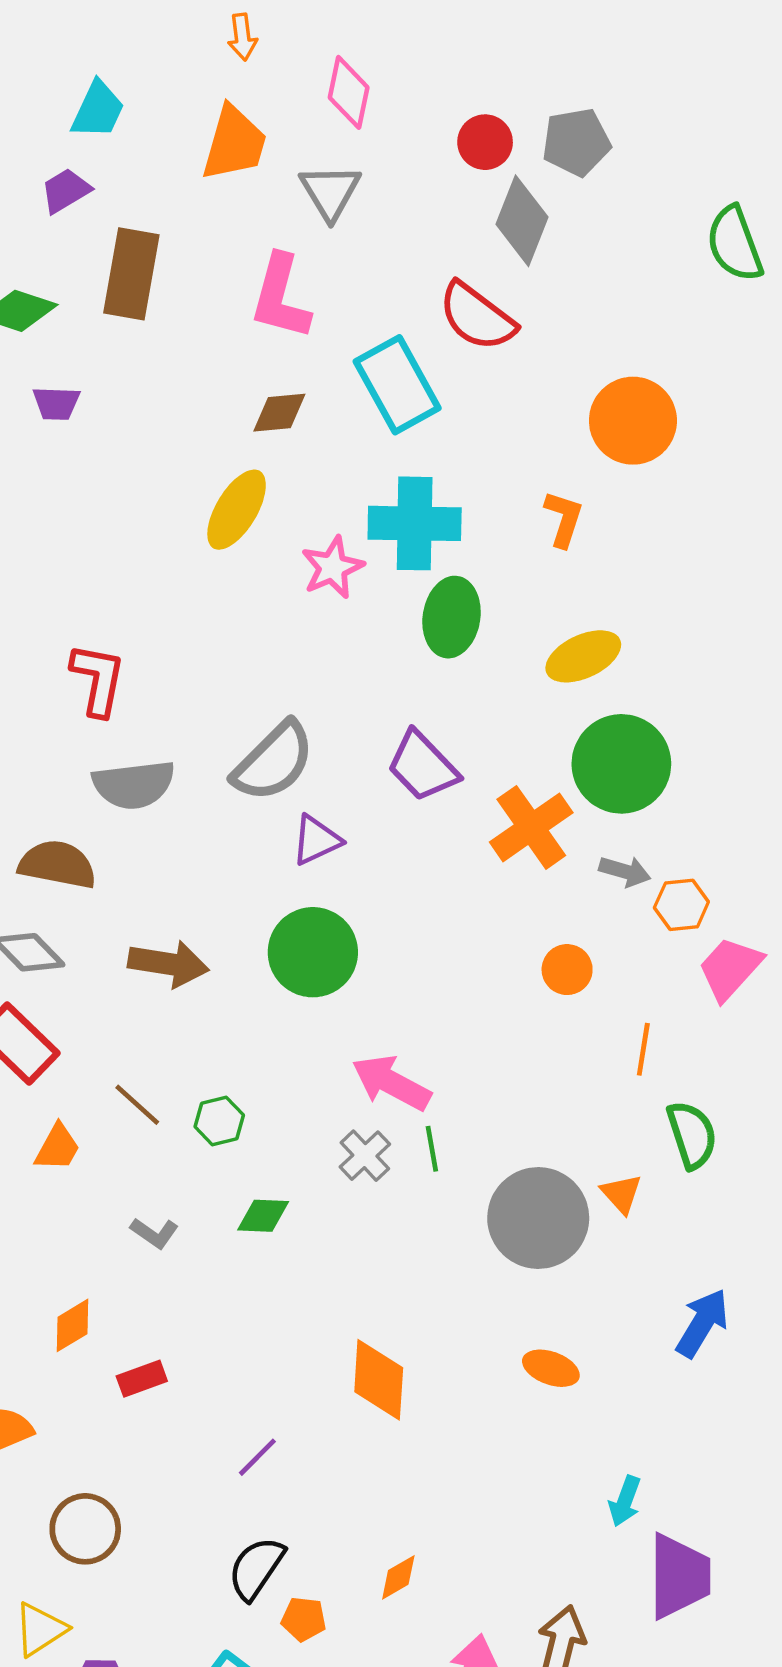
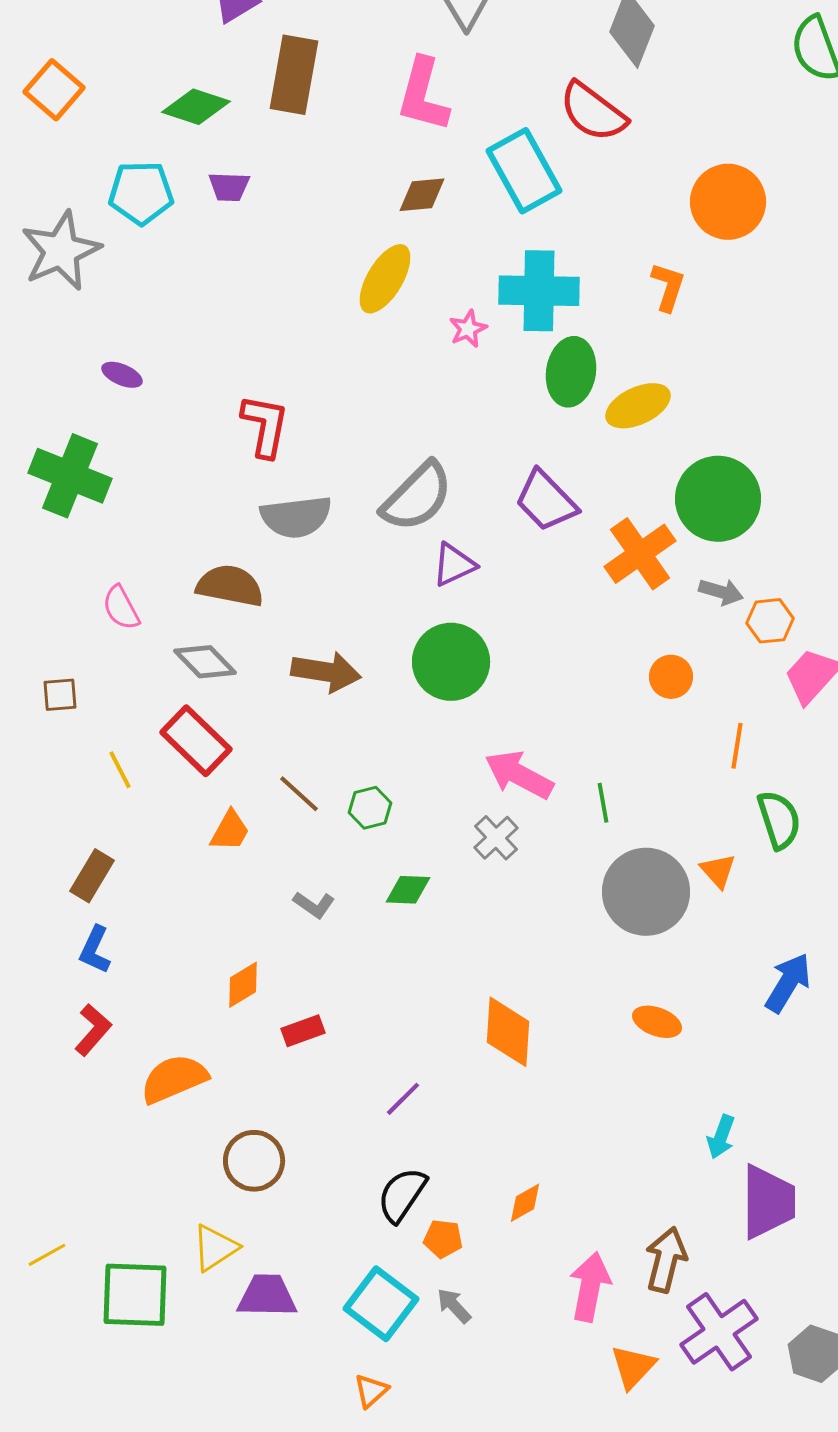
pink star: (332, 567) -> (468, 329), size x0.7
yellow ellipse: (583, 656) -> (638, 406), moved
green line: (432, 1149) -> (603, 803), moved

